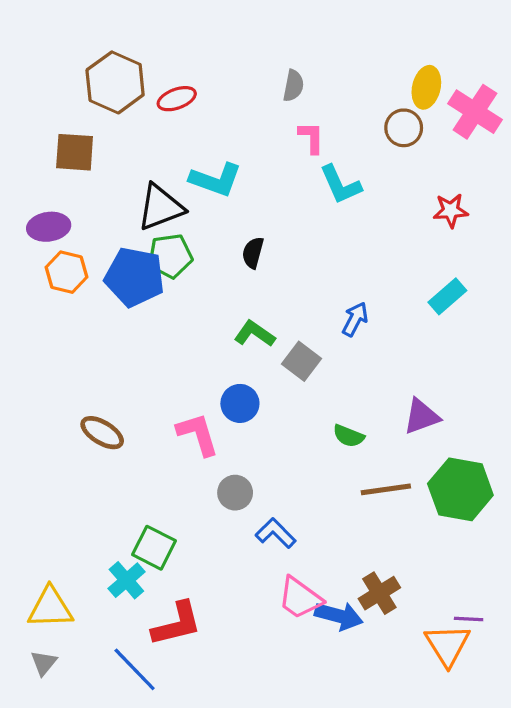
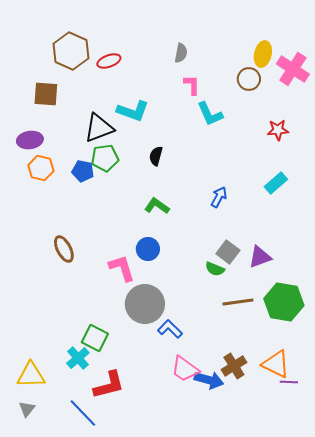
blue pentagon: (135, 277) -> (83, 171), size x0.6
gray square: (302, 361) -> (228, 252), moved
brown ellipse: (102, 433) -> (64, 249), moved, turned 32
gray circle: (235, 493) -> (145, 304), size x1.8
orange triangle: (447, 645) -> (276, 364), moved, turned -32

